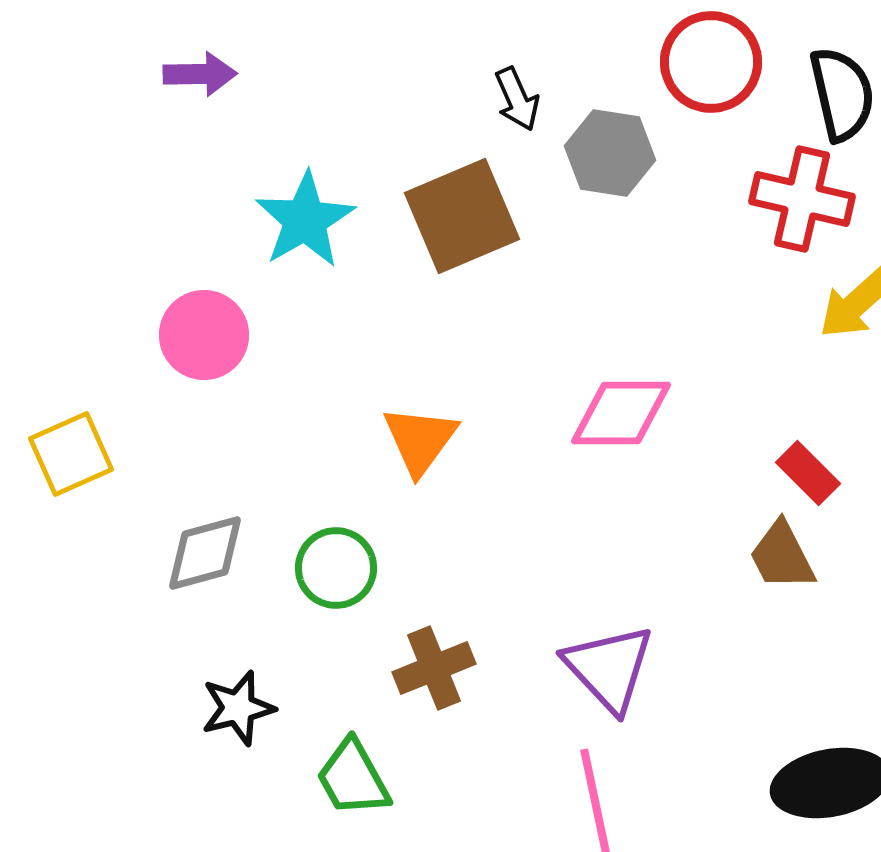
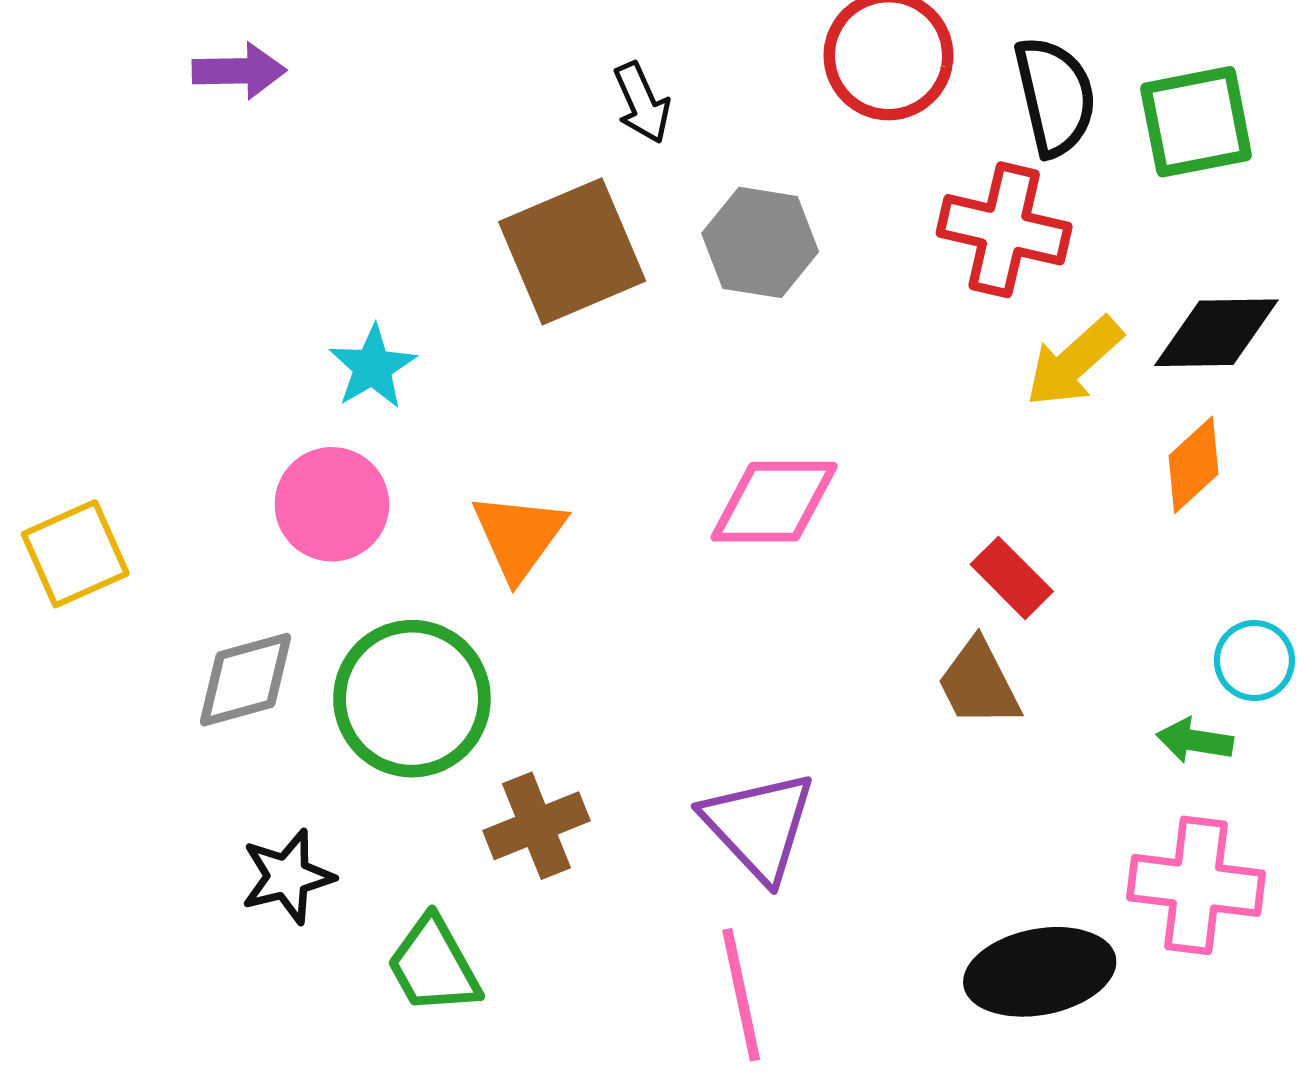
gray hexagon: (610, 153) -> (760, 242), moved
cyan star: (305, 220) -> (373, 367), moved, size x0.7
pink circle: (204, 335) -> (332, 504), moved
green circle: (336, 568) -> (412, 699), size x1.5

